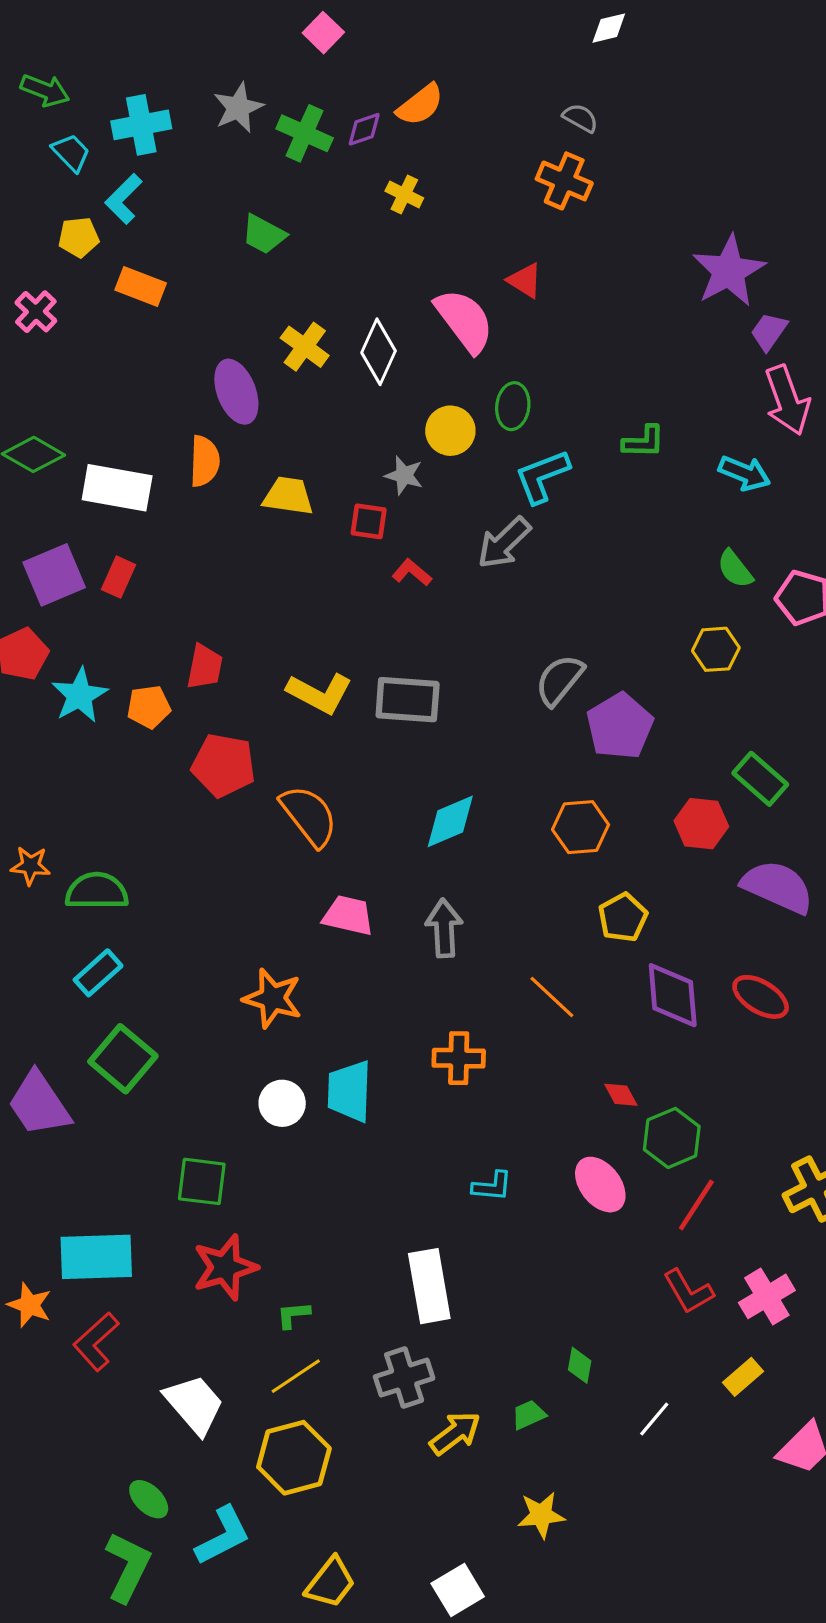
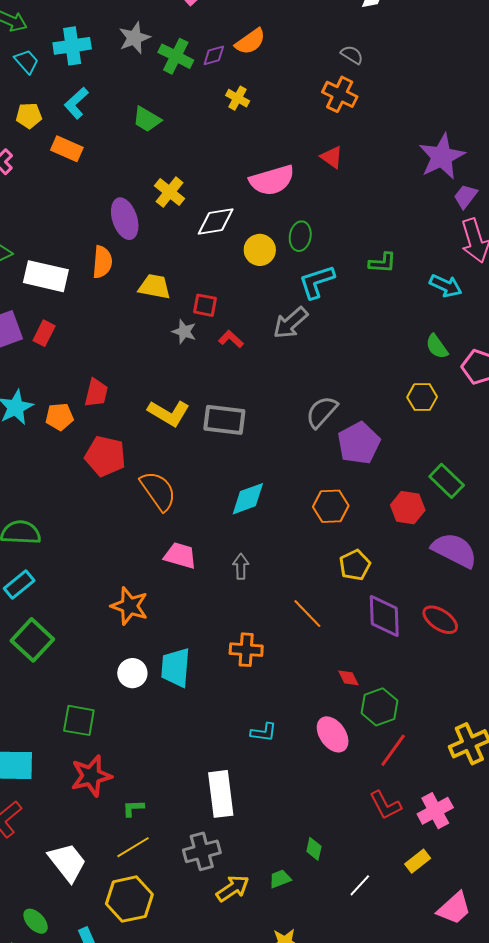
cyan L-shape: (124, 199) -> (76, 103), moved
red triangle: (525, 280) -> (332, 157), moved
pink semicircle: (464, 321) -> (272, 180), turned 108
white diamond: (379, 352) -> (216, 221), moved, turned 54
gray star: (404, 475) -> (184, 332), moved
gray arrow: (444, 928) -> (241, 566), size x0.7

